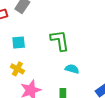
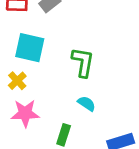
cyan square: (19, 42) -> (30, 48), size x1.6

